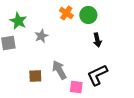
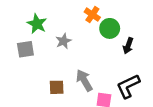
green circle: (88, 15) -> (110, 28), moved
black arrow: (97, 40) -> (128, 46), turned 32

